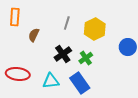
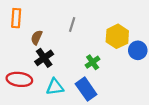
yellow hexagon: (95, 29) -> (117, 36), moved
black cross: (63, 54) -> (44, 58), moved

